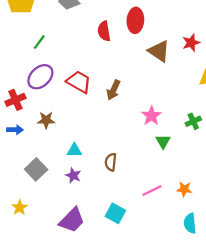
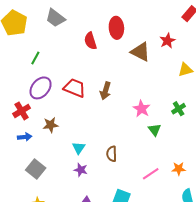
cyan triangle: (74, 150) -> (79, 148), turned -48
gray square: (36, 169) -> (36, 169), moved

